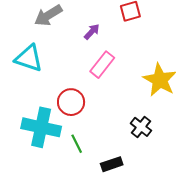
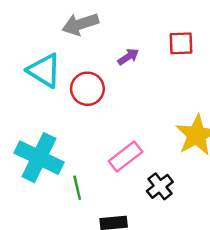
pink rectangle: (102, 65) -> (125, 157), moved
red circle: (71, 102) -> (87, 89), moved

